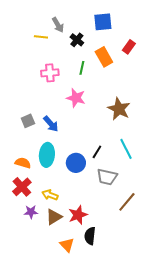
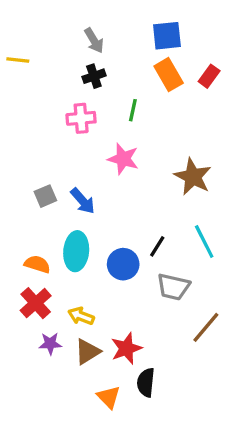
yellow line: (41, 37) -> (18, 60), moved
black cross: (77, 40) -> (94, 76), moved, turned 32
orange rectangle: (104, 57) -> (169, 75), moved

